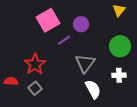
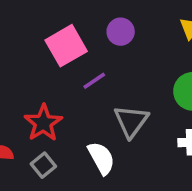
purple circle: (81, 24) -> (121, 32), moved
white semicircle: (93, 89) -> (101, 158), moved

